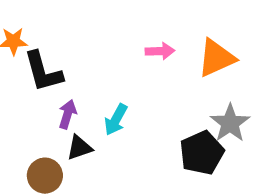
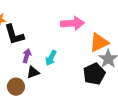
pink arrow: (160, 51) -> (72, 23), size x1.6
orange triangle: (216, 58) -> (99, 42), moved

